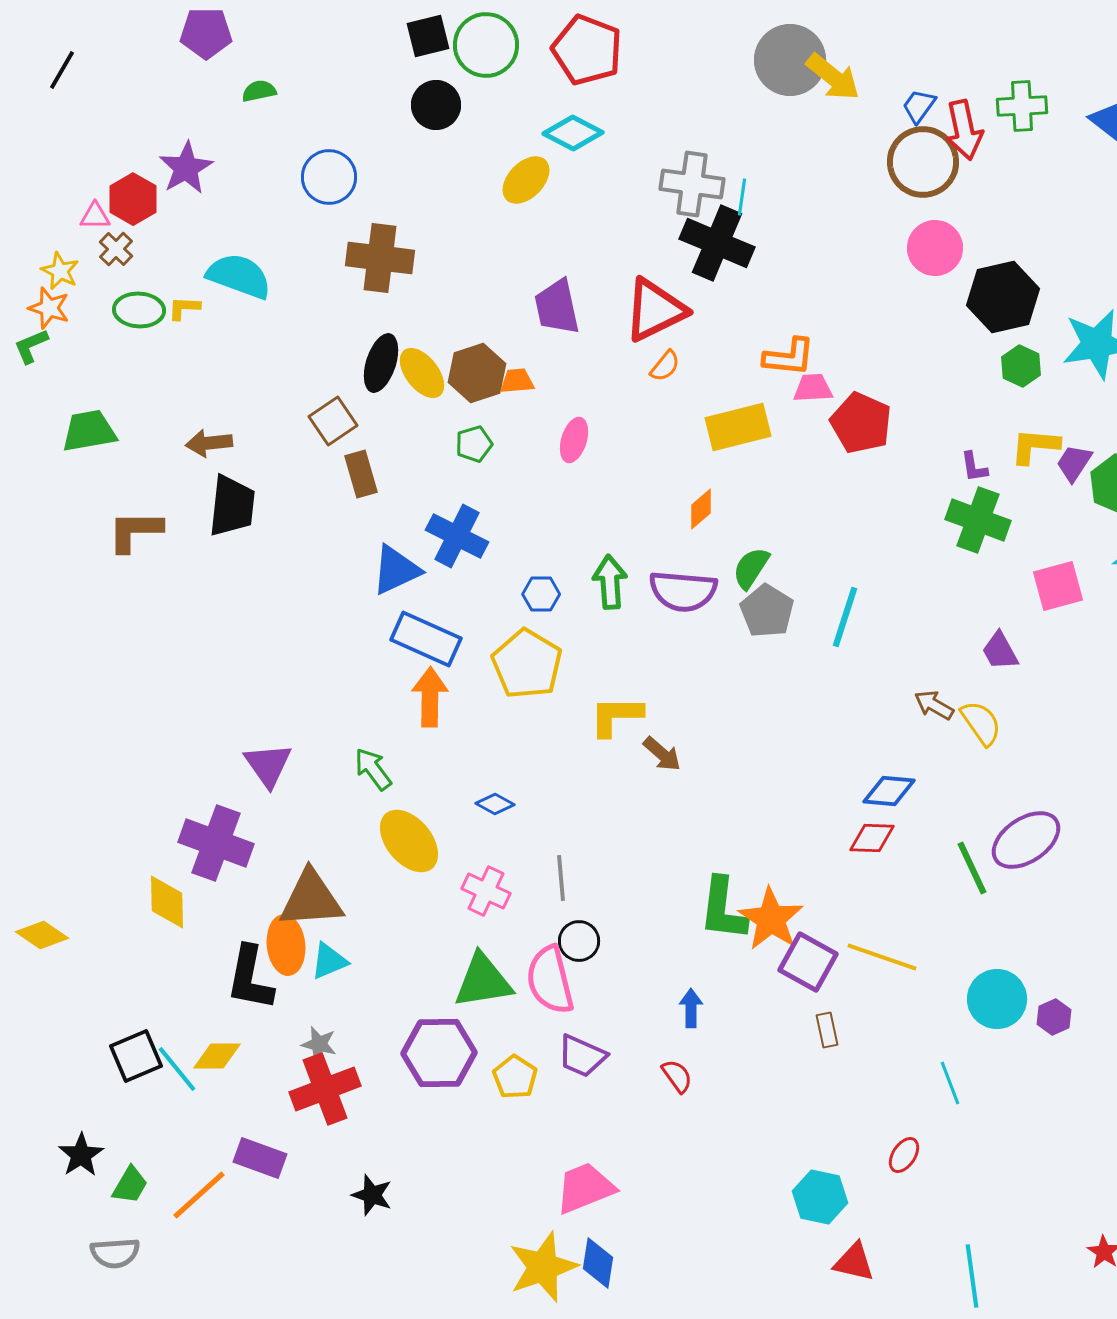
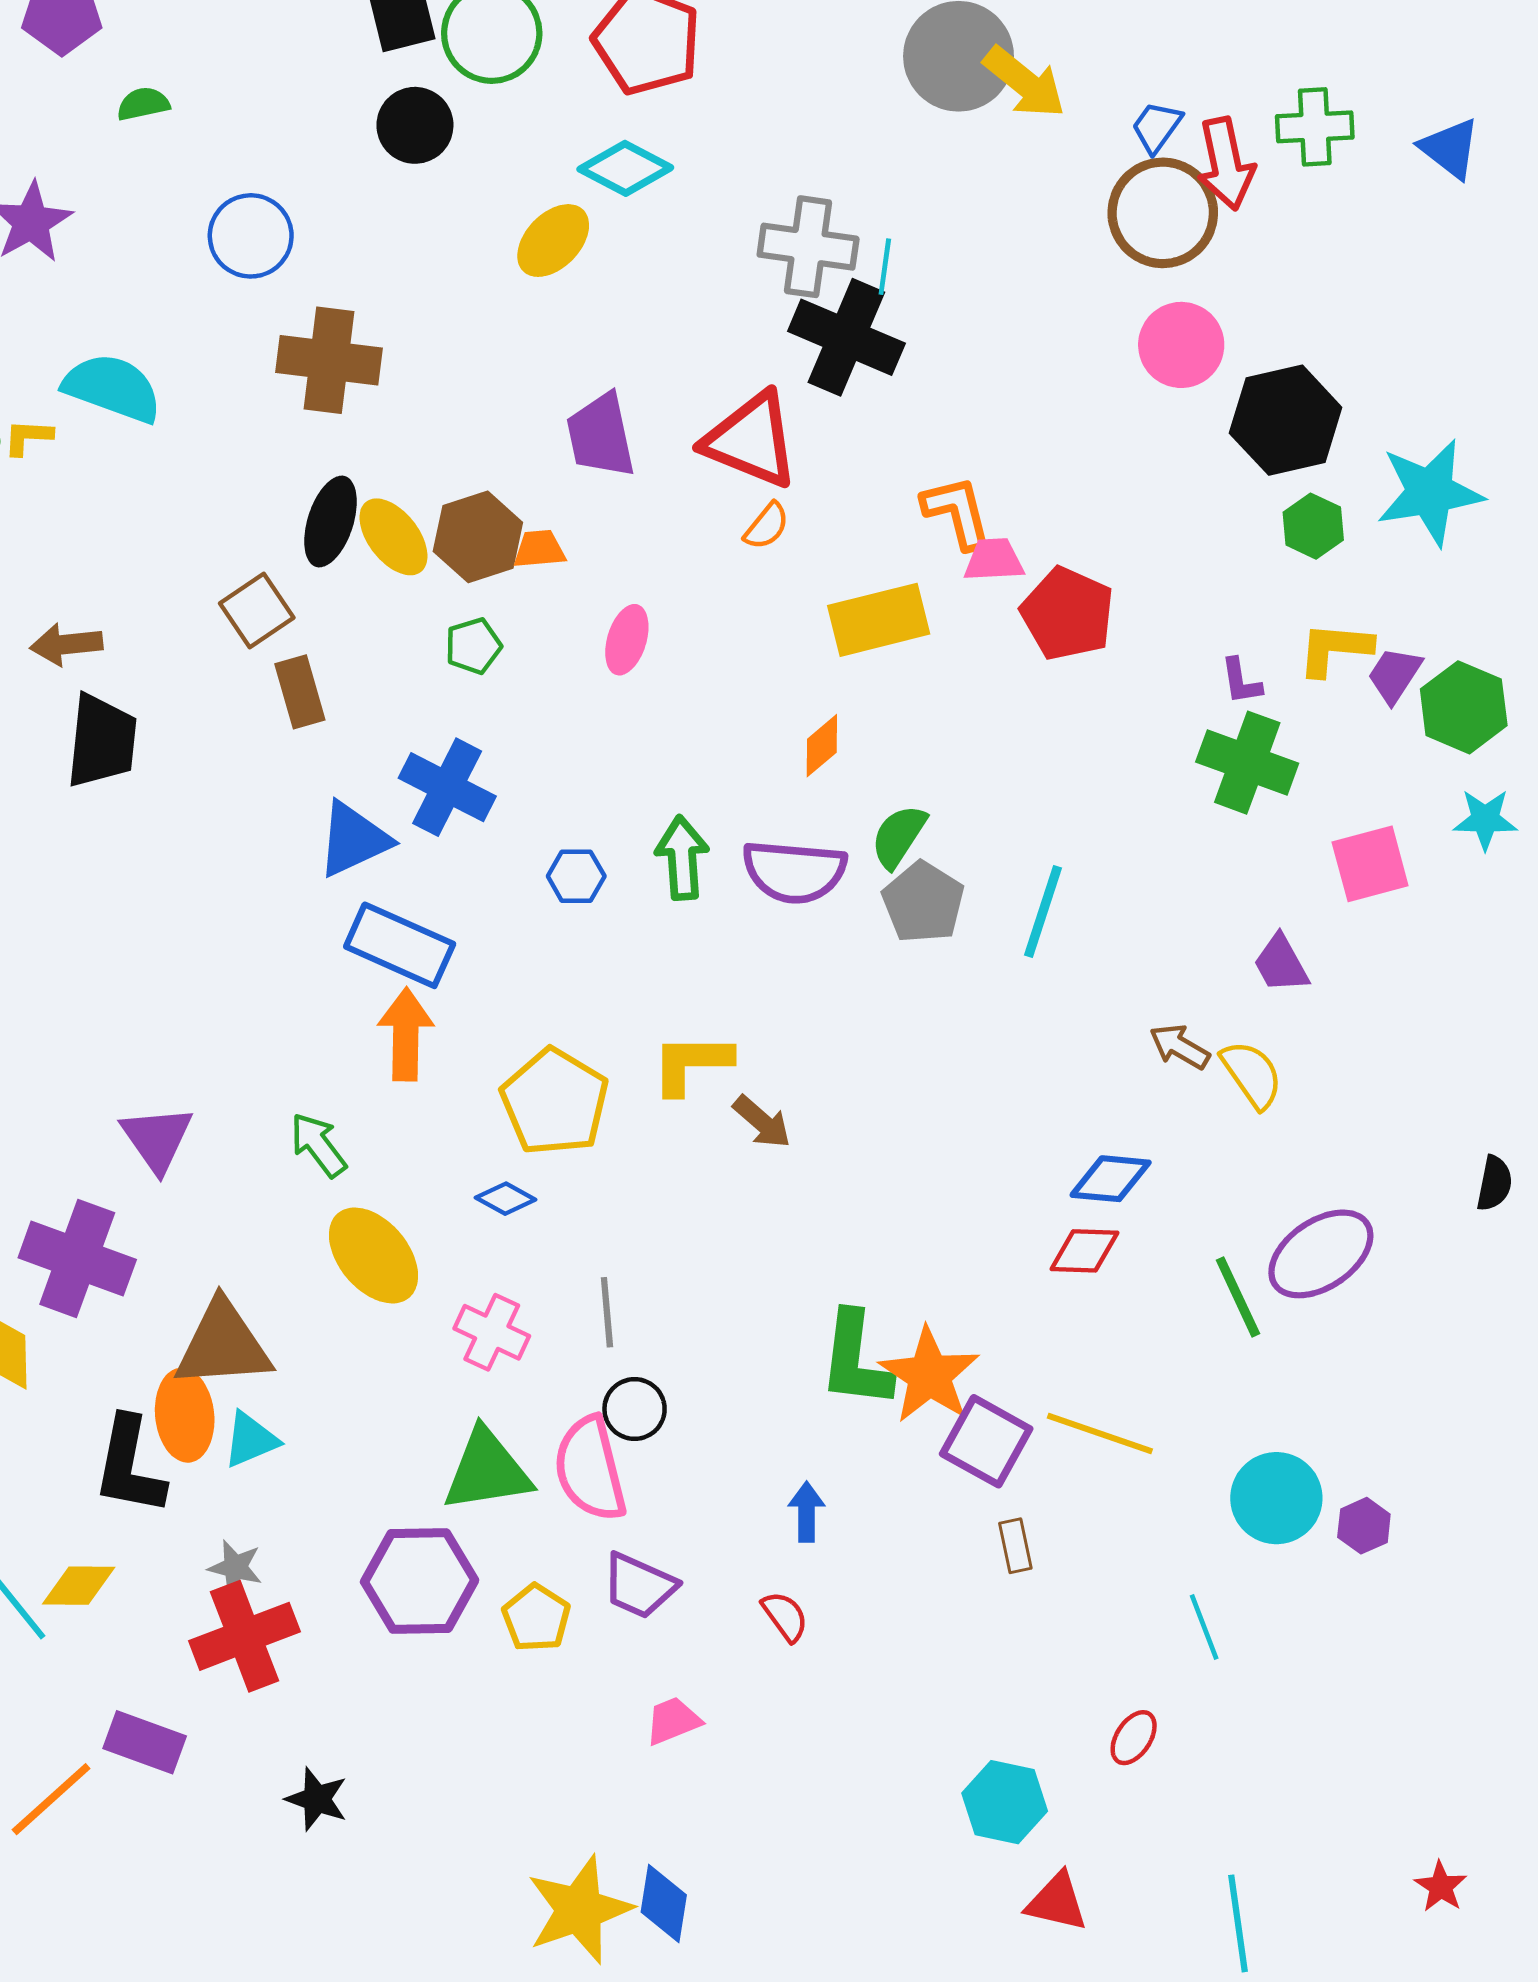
red triangle: (655, 310) -> (751, 440), turned 48
orange L-shape: (789, 357) -> (957, 512), turned -110
yellow pentagon: (527, 664) -> (555, 1102), moved
pink trapezoid: (585, 1188) -> (673, 1721), moved, size x0.6

